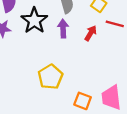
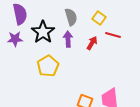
yellow pentagon: (50, 77) -> (48, 66), moved

